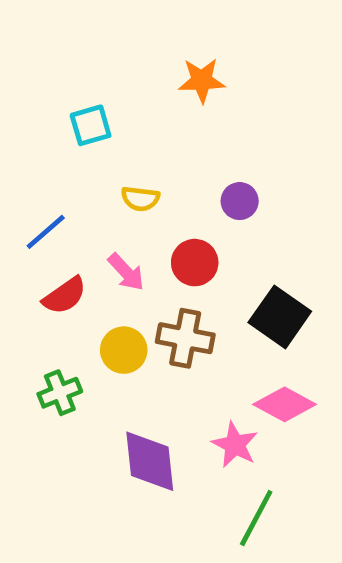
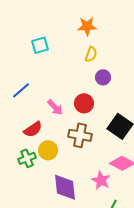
yellow semicircle: (140, 199) -> (91, 54), moved, turned -77
red semicircle: (65, 296) -> (33, 129), moved
yellow circle: (124, 350) -> (48, 150), moved

